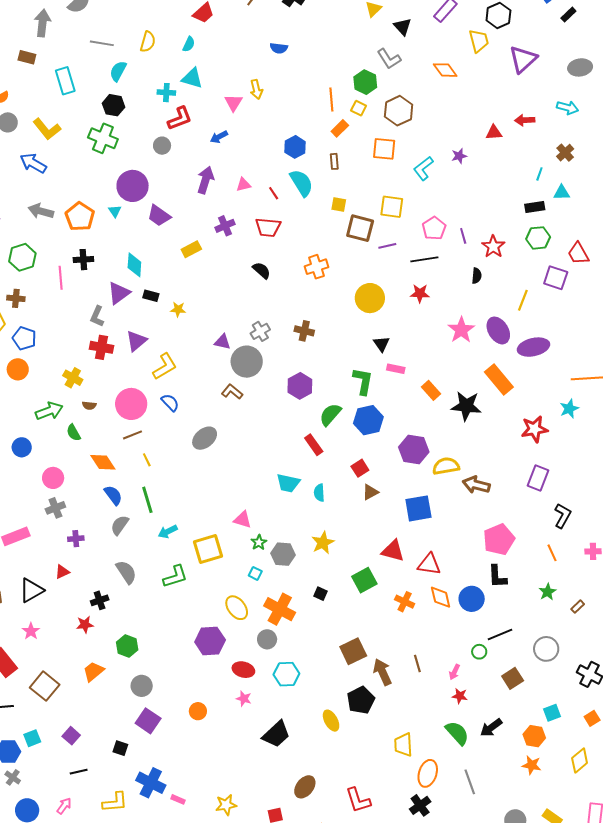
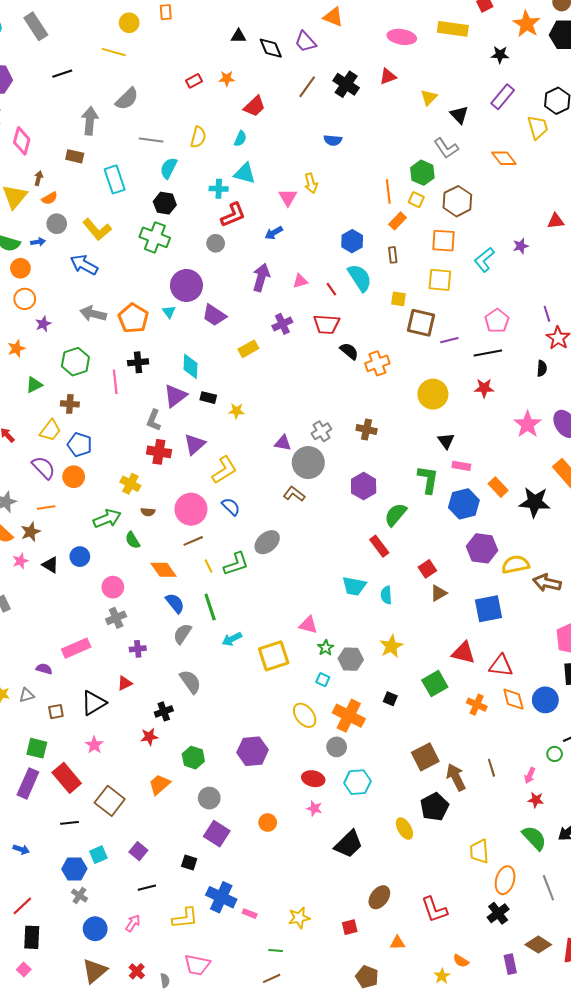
yellow square: (392, 207) -> (440, 280), moved
purple line: (463, 236) -> (547, 314), moved
black semicircle: (262, 270) -> (349, 351), moved
blue hexagon: (368, 420) -> (464, 504), moved
green L-shape: (175, 576) -> (236, 564), moved
purple hexagon: (210, 641) -> (253, 751), moved

